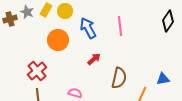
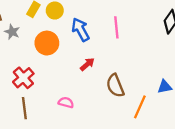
gray star: (27, 12) -> (12, 32), moved
brown semicircle: (119, 78) -> (115, 86), turned 145

